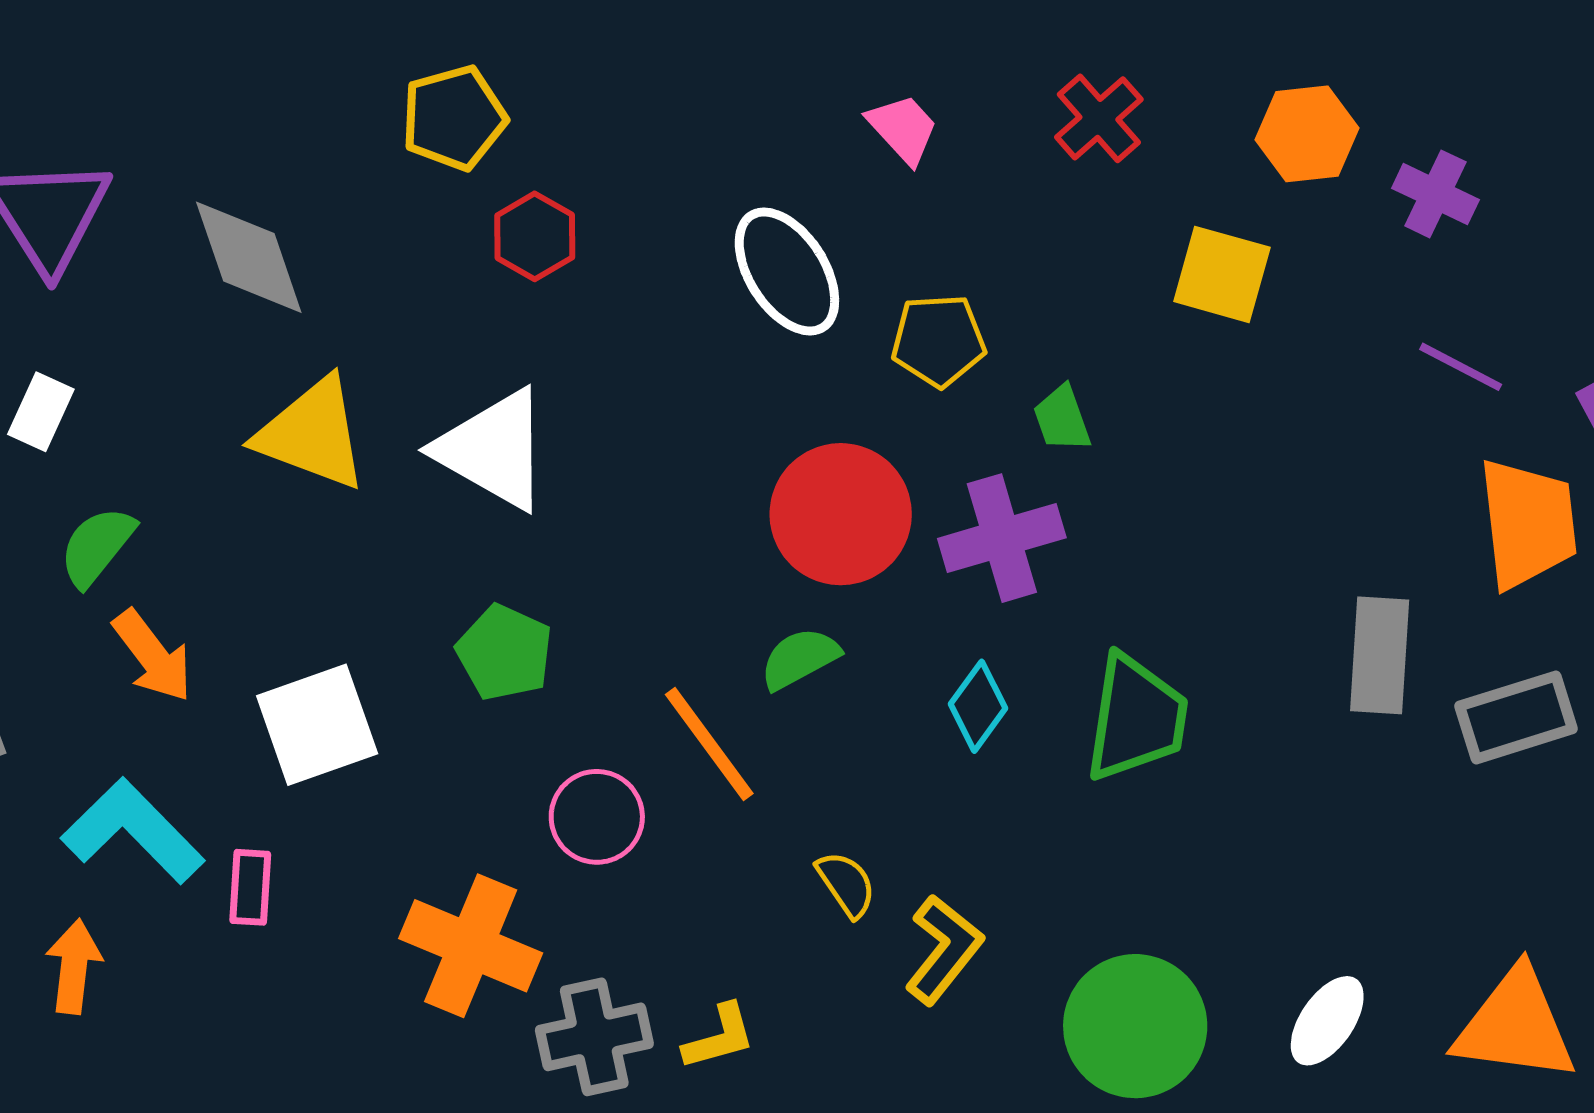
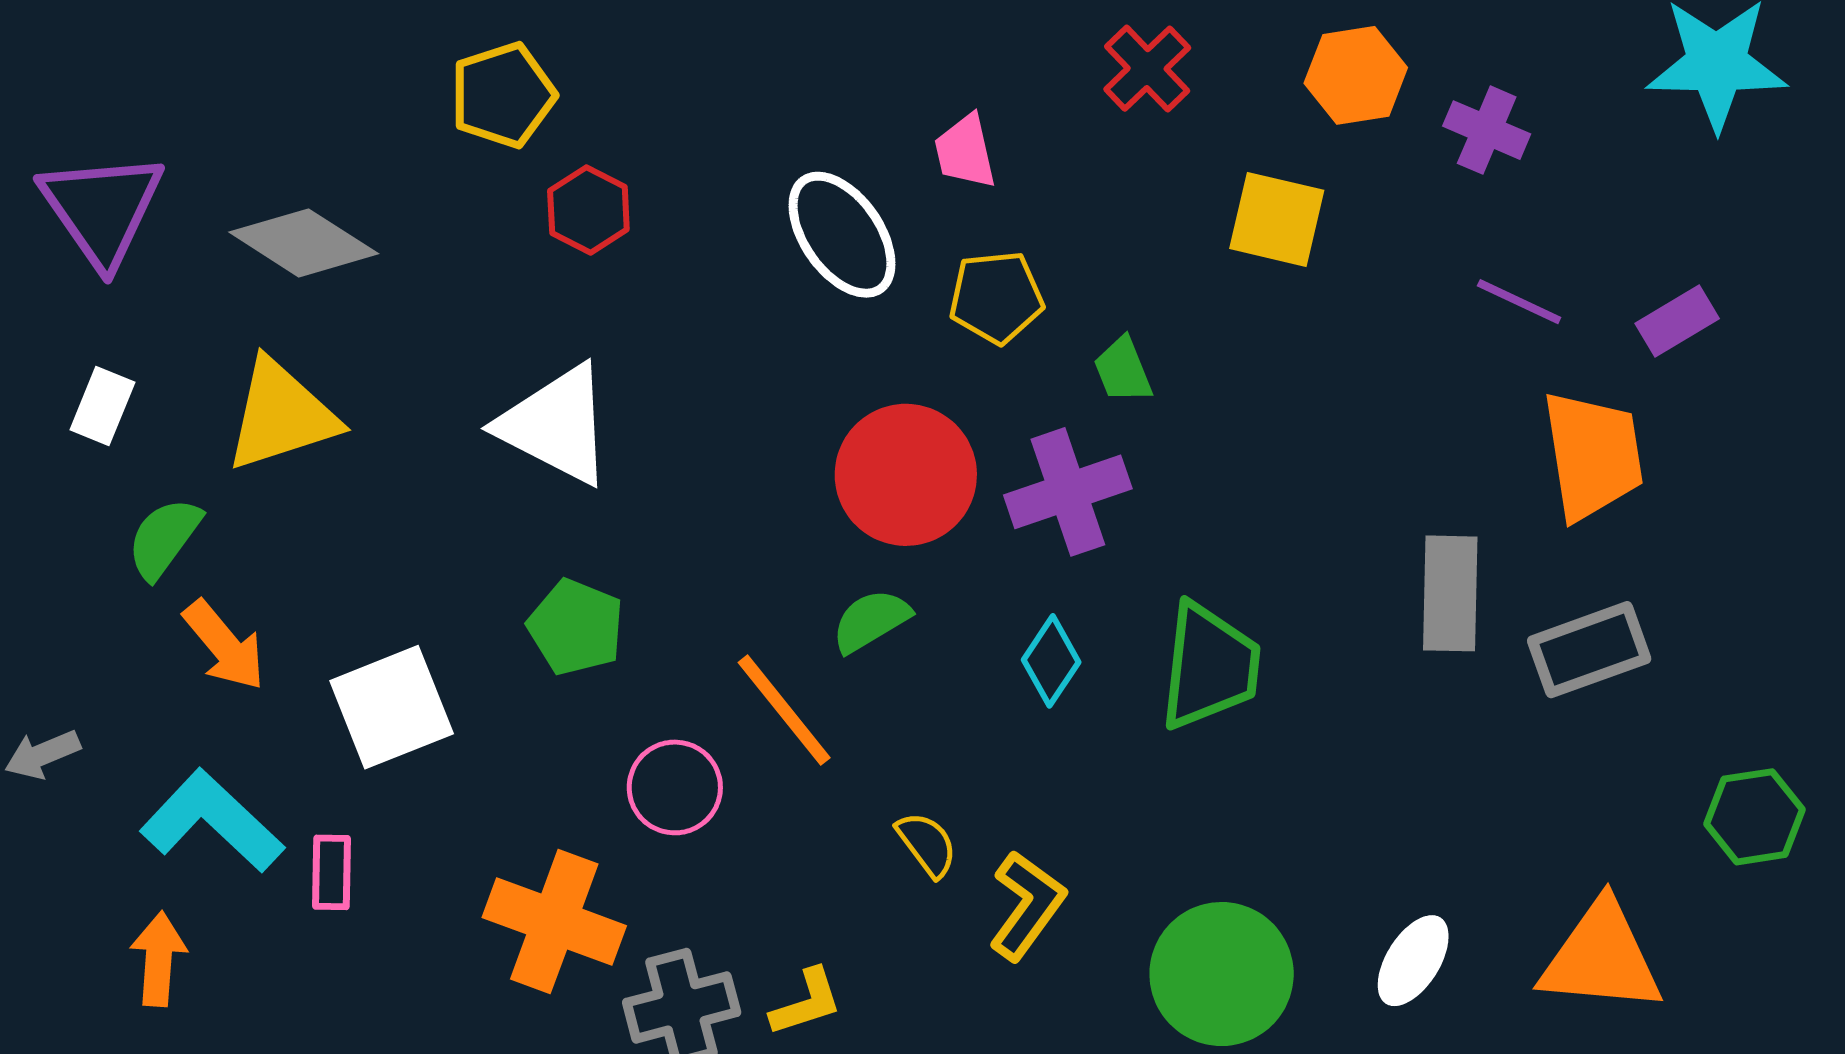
pink trapezoid: (903, 129) -> (965, 152), moved, turned -148
gray diamond: (249, 257) -> (304, 243), turned -36
yellow triangle: (312, 434) -> (281, 415), moved, turned -36

